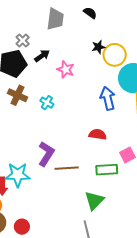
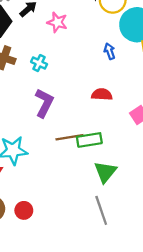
blue arrow: (108, 98) -> (109, 51), size x0.6
purple L-shape: (46, 154) -> (44, 103), moved
green rectangle: (107, 170) -> (89, 140), moved

